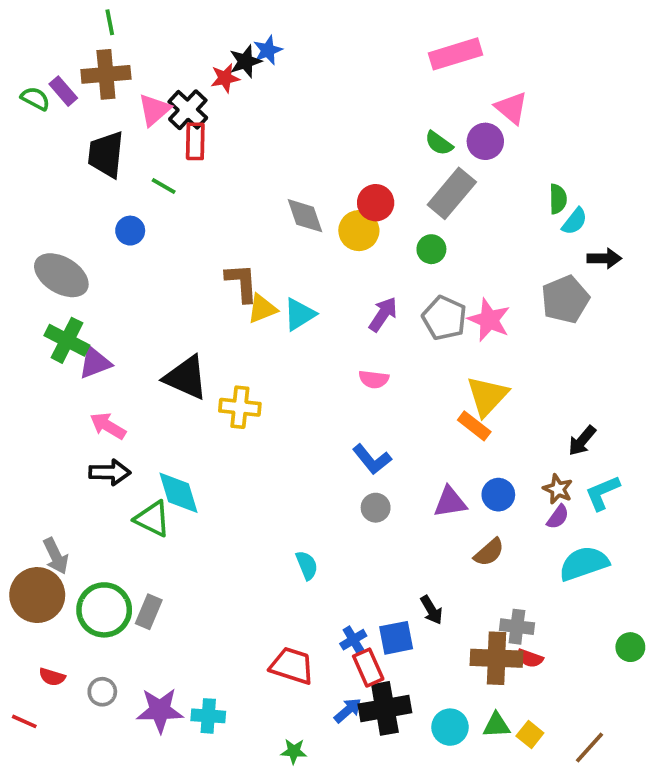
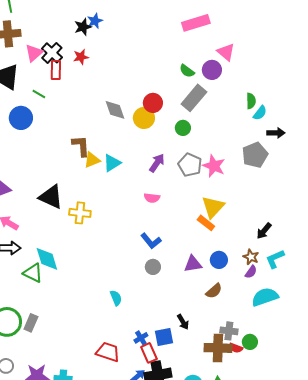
red star: (225, 78) -> (81, 57), moved
blue circle: (130, 231) -> (21, 118), size x1.5
green circle: (630, 647) -> (250, 342), moved

